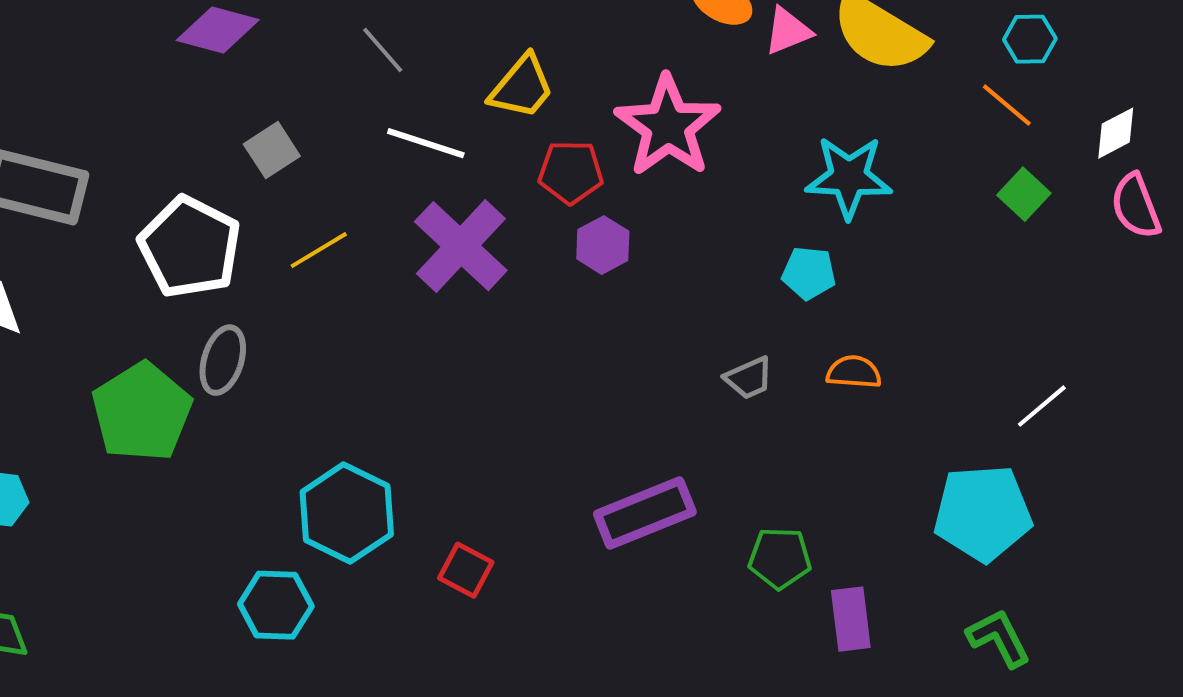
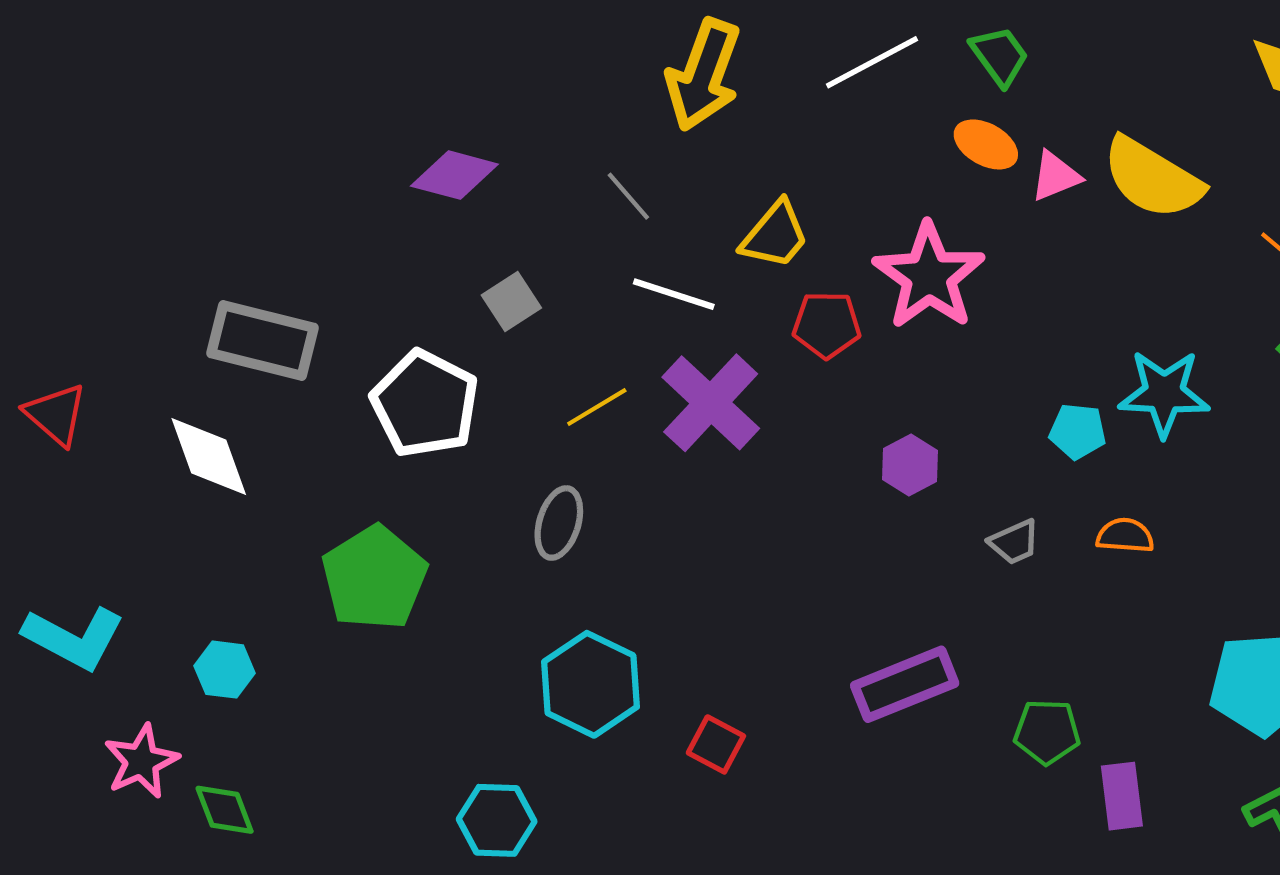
cyan star: (849, 177) -> (1164, 393), moved
purple hexagon: (603, 245) -> (910, 465), moved
yellow line: (319, 250) -> (597, 407), moved
gray ellipse: (223, 360) -> (559, 523), moved
cyan hexagon: (276, 605) -> (497, 820), moved

